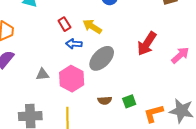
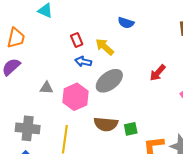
red arrow: (147, 44) -> (158, 73), size x0.7
brown semicircle: (105, 100) -> (106, 124), size x1.6

